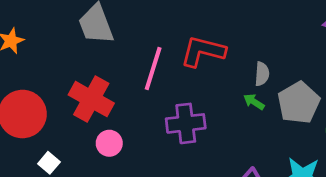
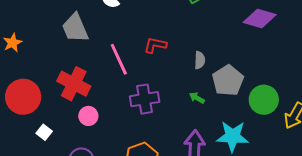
red L-shape: (203, 51) -> (155, 45), size x0.7
pink line: (153, 68) -> (119, 59), turned -40
green arrow: (254, 102) -> (197, 98), moved

